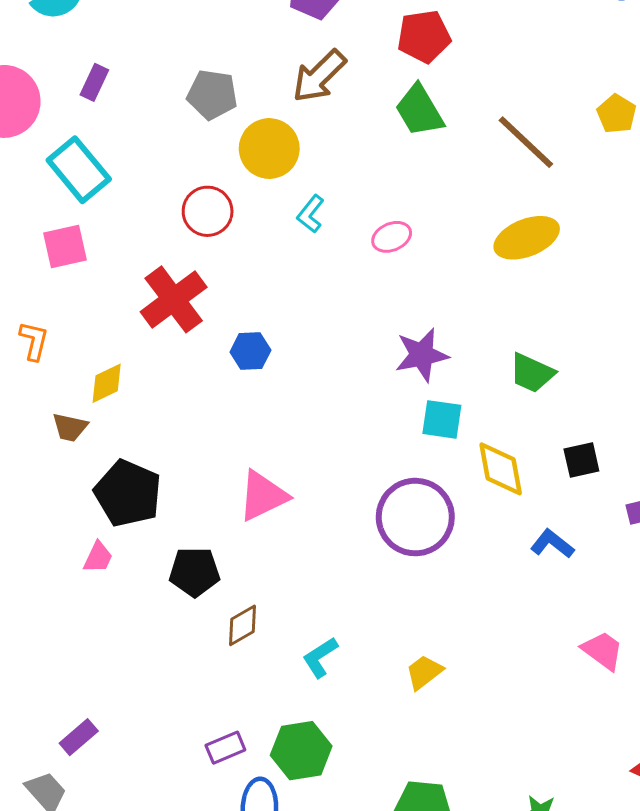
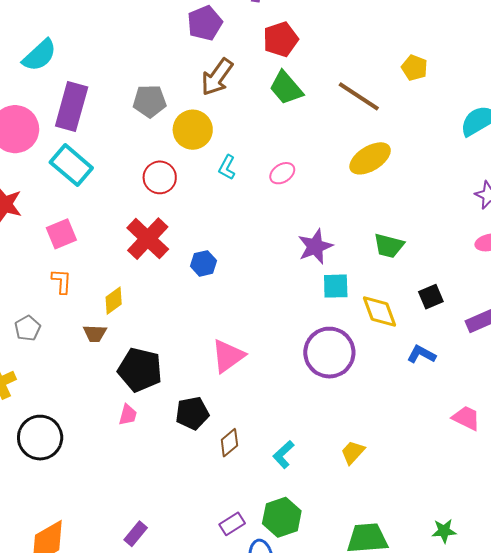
purple rectangle: (94, 82) -> (72, 106), size x2.0
pink square: (65, 247) -> (61, 234), moved

